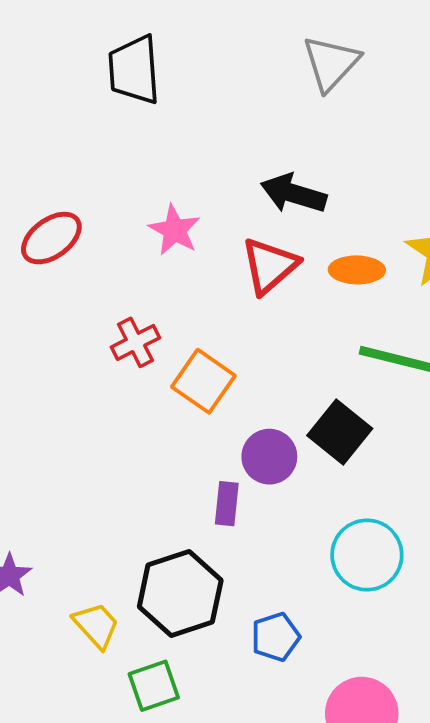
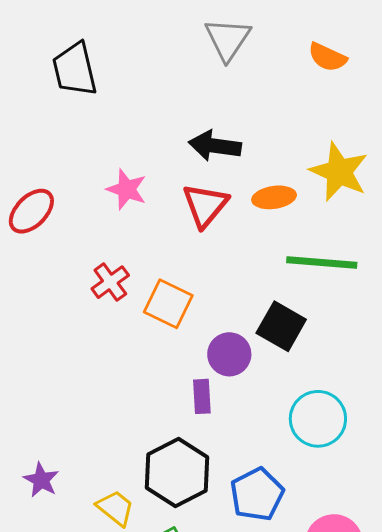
blue pentagon: (276, 637) -> (257, 494), size x1.4

